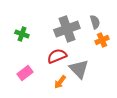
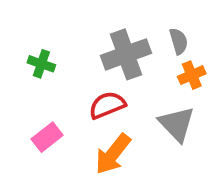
gray triangle: (79, 69) -> (177, 124), moved
orange arrow: (60, 82) -> (113, 154), size x1.6

